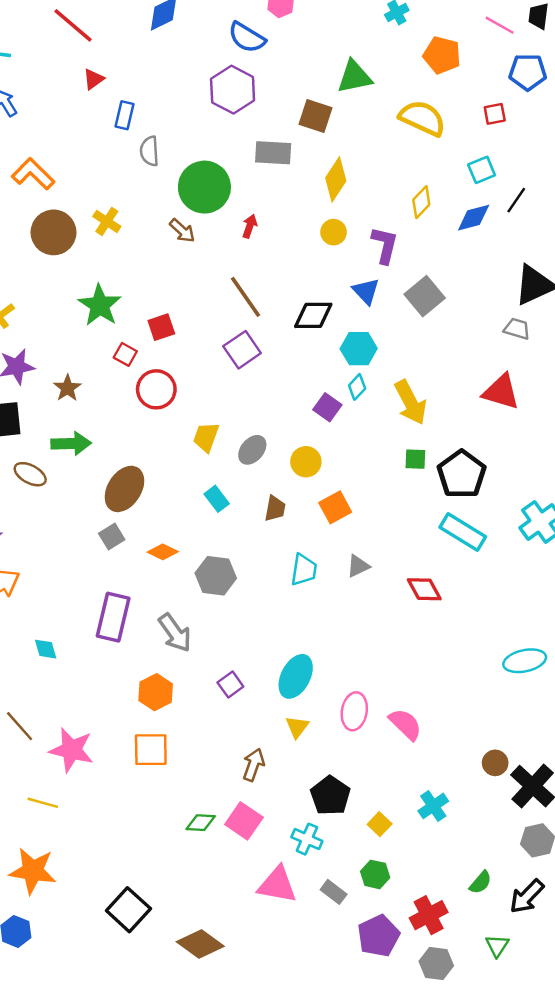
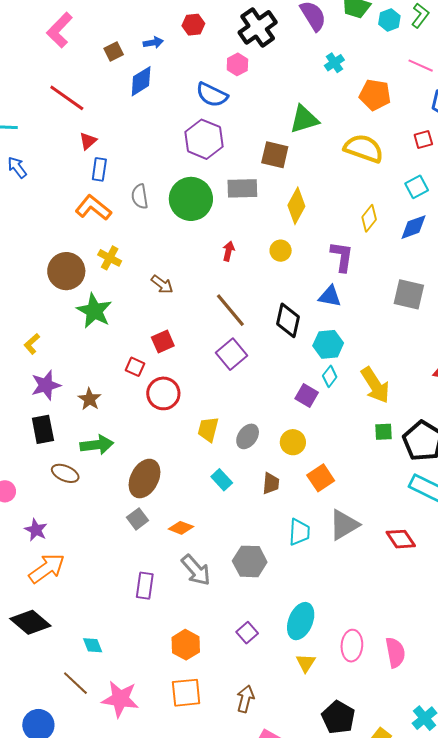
blue rectangle: (125, 115) -> (99, 169), moved
orange L-shape: (33, 174) -> (93, 208), moved
green circle: (204, 187) -> (191, 199), moved
brown arrow: (182, 231) -> (162, 284), moved
yellow circle: (334, 232) -> (281, 251), moved
blue triangle: (366, 291) -> (330, 296), turned -30
gray square: (425, 296) -> (409, 294), moved, turned -32
green star: (100, 305) -> (94, 311), moved
black diamond: (313, 315) -> (288, 320), turned -72
gray triangle: (358, 566) -> (344, 525), size x1.6
gray hexagon: (216, 576) -> (250, 561), moved
purple rectangle: (113, 617) -> (145, 586), size x0.7
gray arrow: (175, 633) -> (196, 570), moved
cyan diamond: (46, 649) -> (93, 645), moved
pink semicircle: (405, 724) -> (395, 652), turned 40
brown arrow: (254, 765) -> (245, 699), moved

